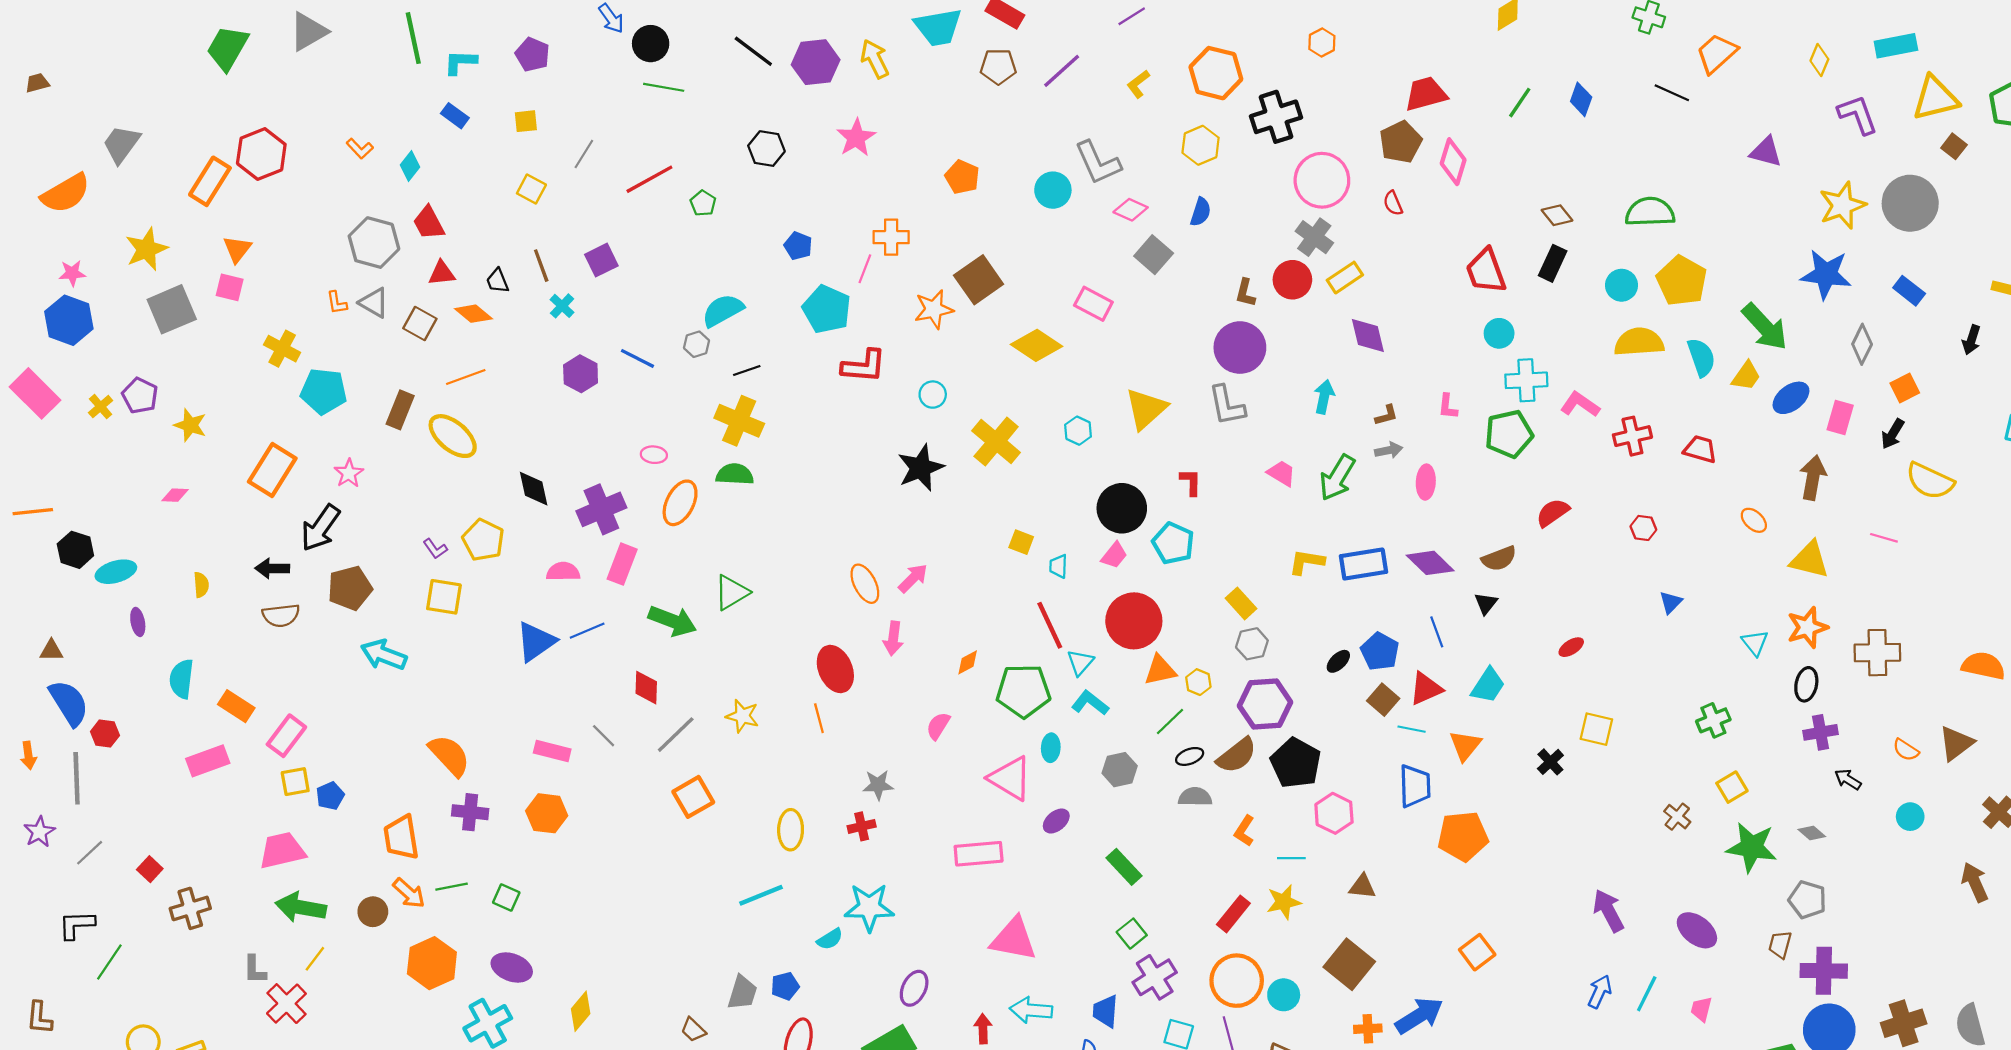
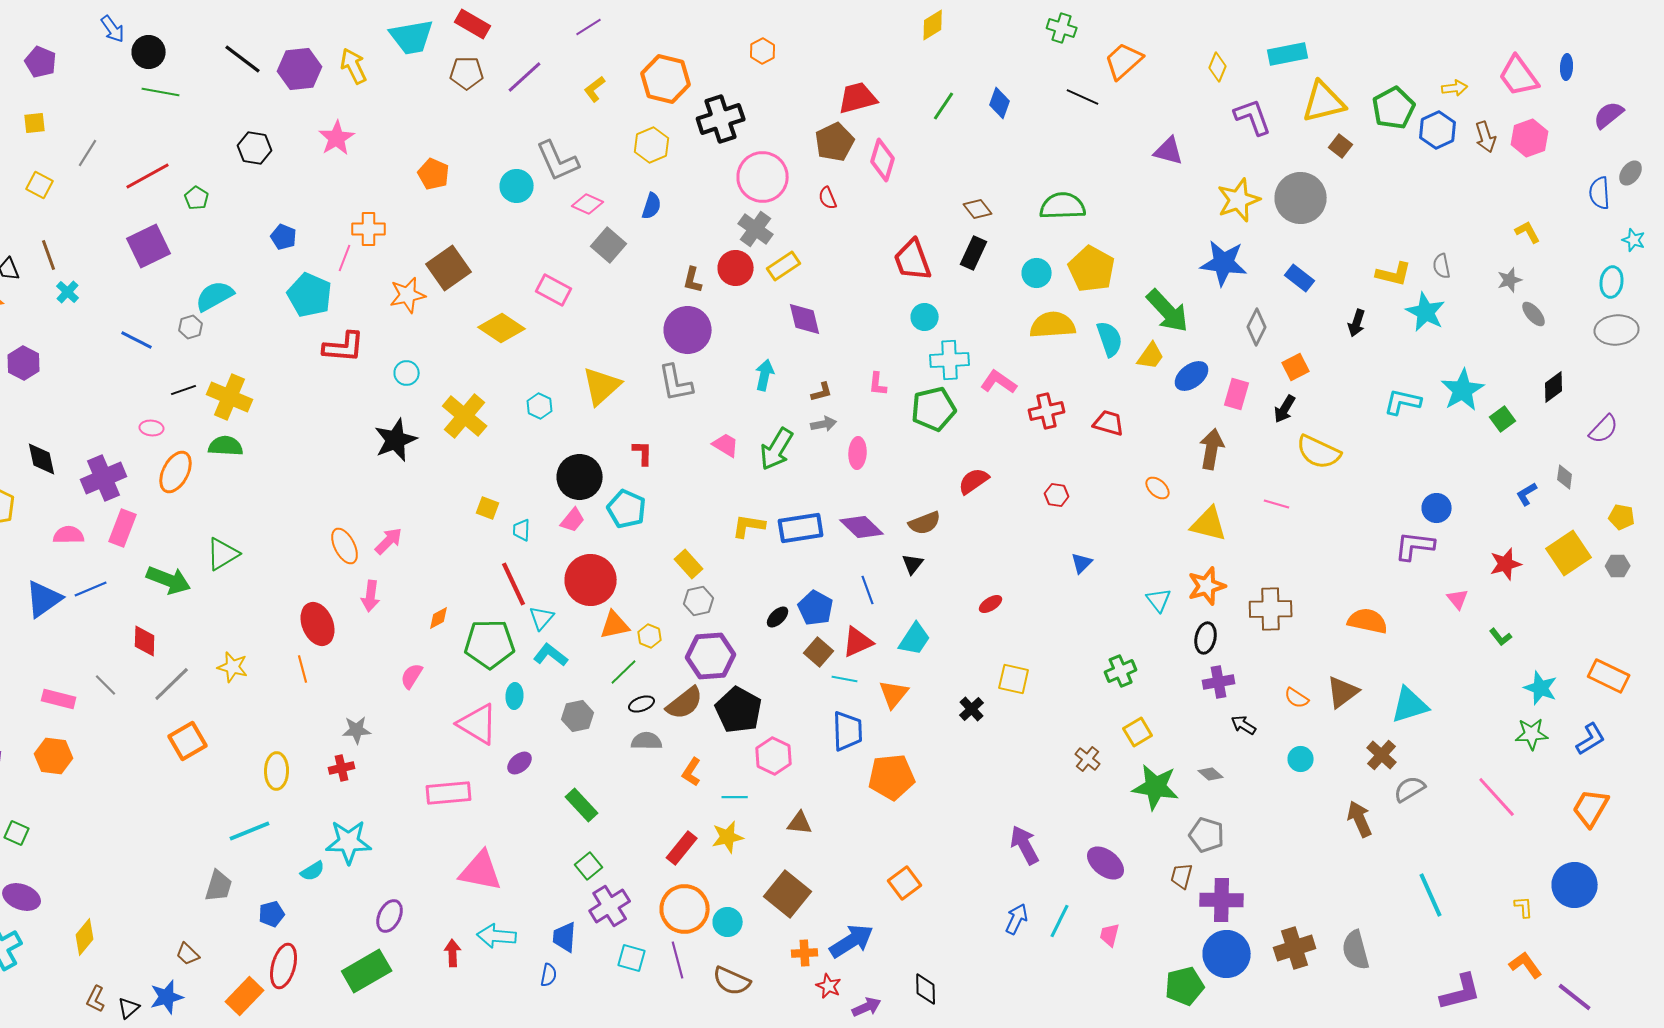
purple square: (601, 260) -> (149, 246), moved, size x1.4
black line: (747, 370) -> (184, 390), moved
purple hexagon: (581, 374) -> (24, 363), moved
gray trapezoid: (742, 993) -> (219, 886), moved

